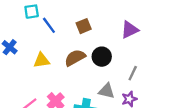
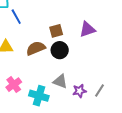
brown square: (84, 26) -> (56, 31), moved
gray line: (133, 73) -> (100, 90), moved

